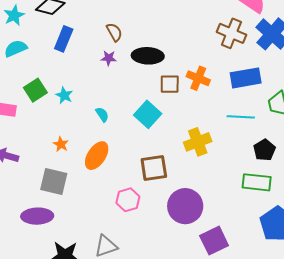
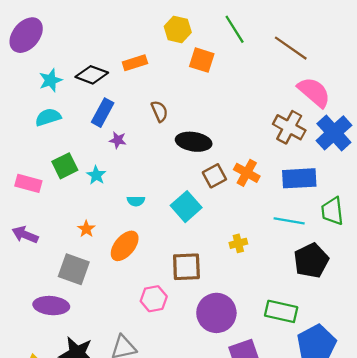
purple star: (109, 58) -> (118, 140), moved
brown square: (170, 84) -> (214, 176), turned -35
cyan semicircle: (102, 114) -> (136, 201), turned 119
yellow cross: (198, 142) -> (238, 243), size x0.6
black pentagon: (264, 150) -> (311, 261), size x1.4
green rectangle: (257, 182) -> (281, 311), moved

